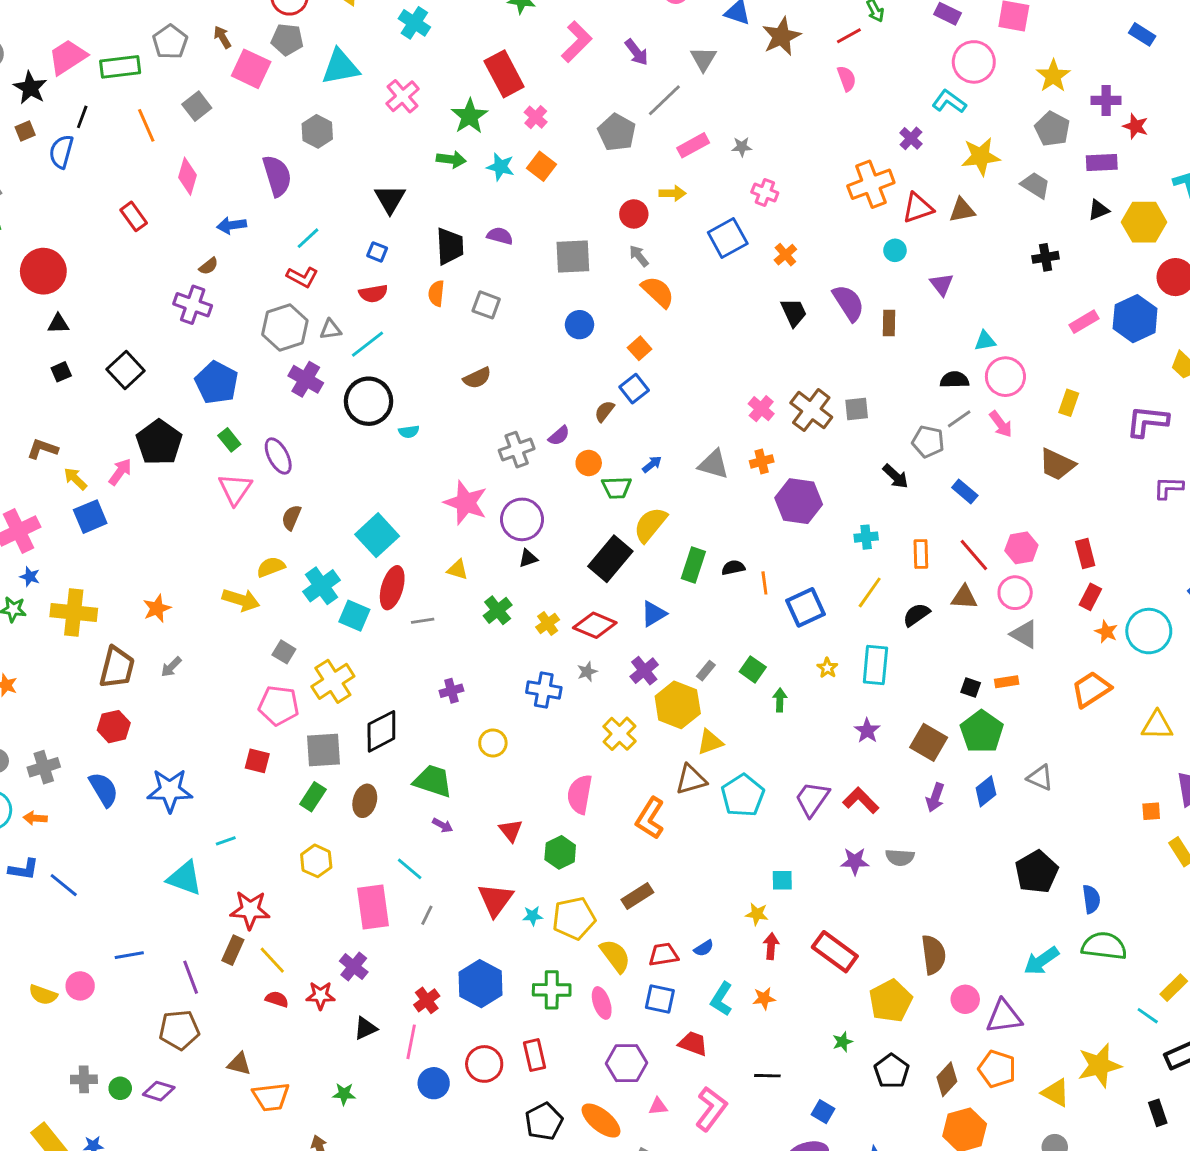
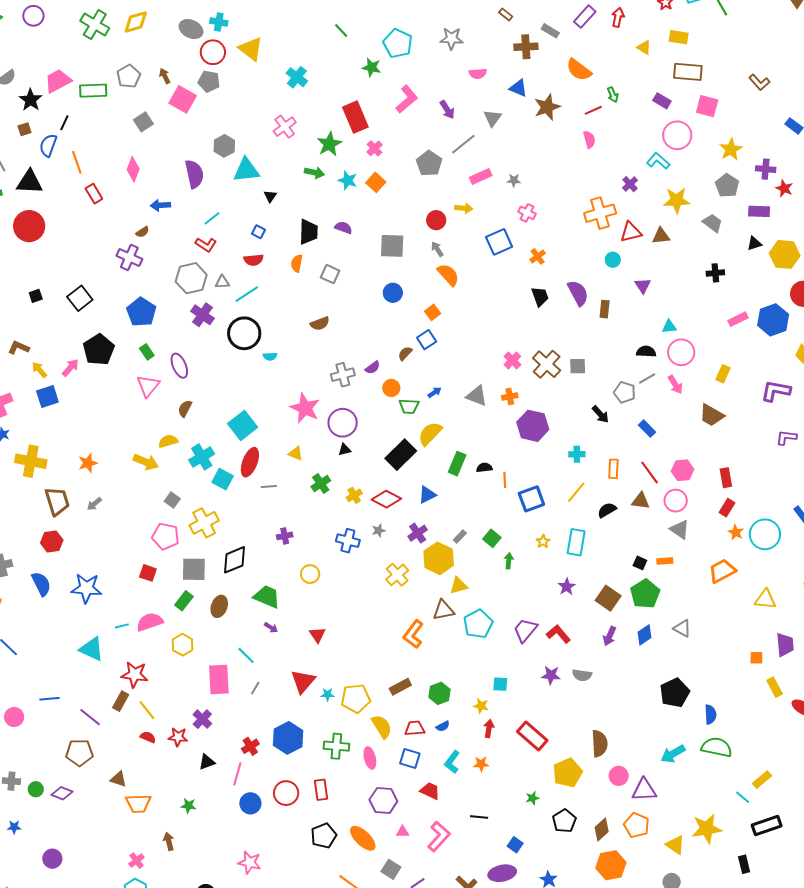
cyan triangle: (340, 67) -> (246, 170), moved
orange line: (146, 125) -> (77, 162), moved
black triangle: (390, 199) -> (270, 196), size x0.6
black triangle: (58, 324) -> (30, 182), moved, size x1.8
brown trapezoid: (117, 667) -> (57, 501), turned -36
pink semicircle: (580, 794) -> (150, 622), moved, turned 56
green hexagon: (560, 852) -> (440, 693), moved
purple line: (191, 977) -> (90, 717), turned -35

